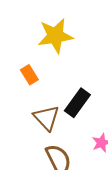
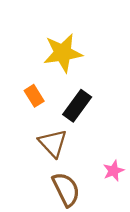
black rectangle: (77, 103) -> (77, 106), moved

